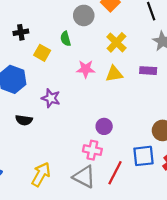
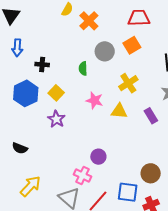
black cross: (21, 32) -> (42, 65), moved
yellow square: (42, 53) -> (56, 93), moved
purple rectangle: (148, 71) -> (151, 116), turned 42
black semicircle: (24, 120) -> (20, 148), moved

